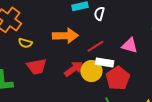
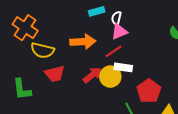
yellow semicircle: (25, 43) -> (42, 50), size x1.6
pink triangle: (130, 45) -> (119, 32), moved, turned -36
red pentagon: (118, 78) -> (149, 91), moved

